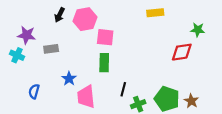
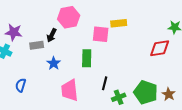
yellow rectangle: (155, 13) -> (119, 23), moved
black arrow: (60, 15) -> (52, 35), moved
pink square: (105, 37) -> (101, 34), moved
blue star: (69, 79) -> (54, 63), moved

